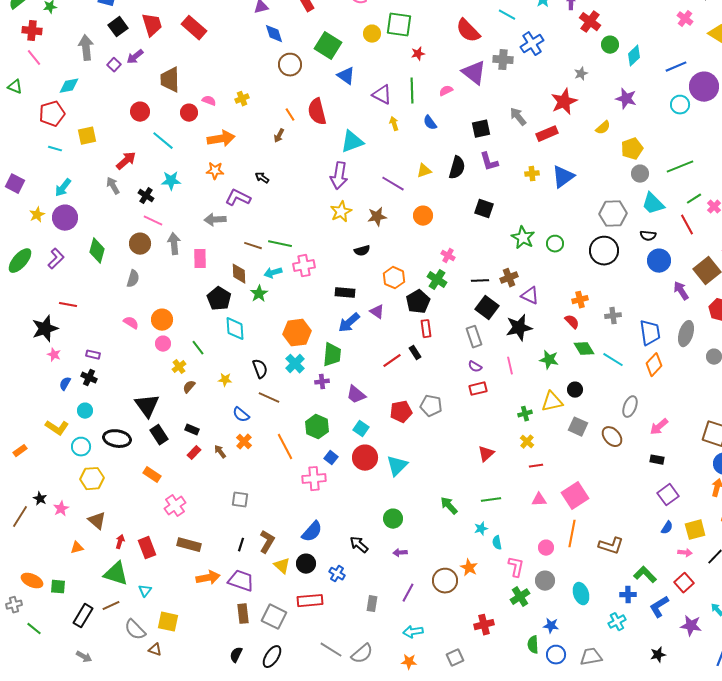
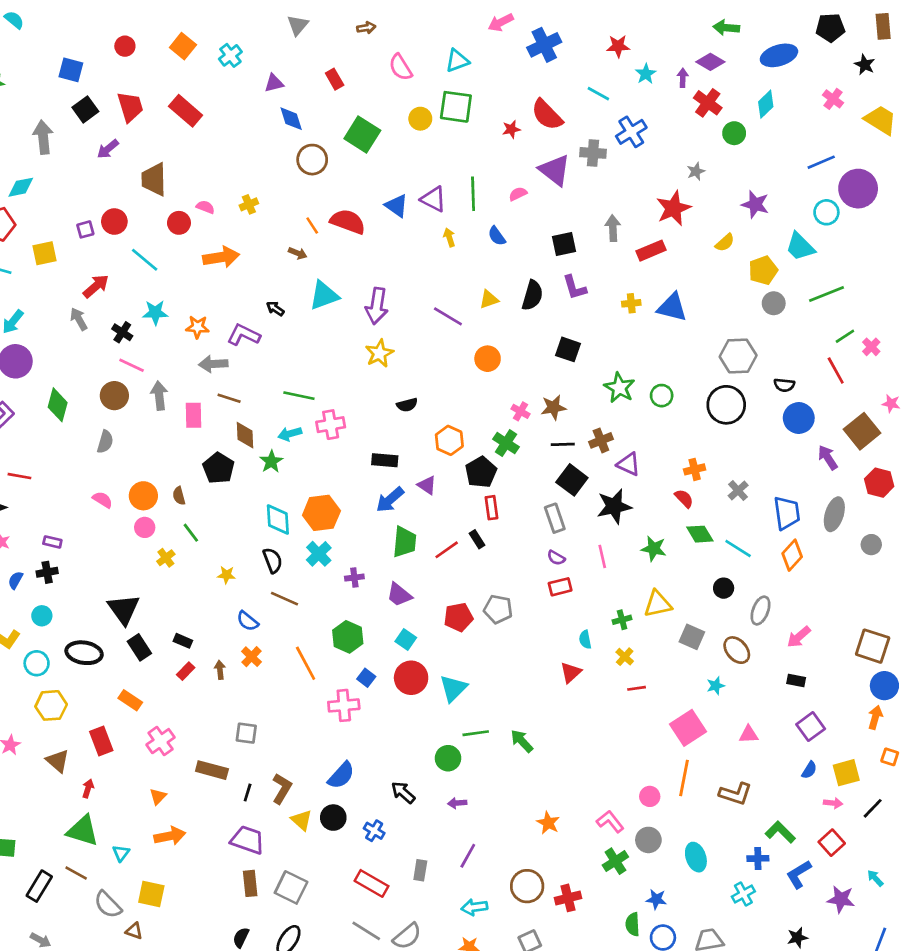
red star: (418, 54) -> (511, 129), moved
cyan diamond: (634, 56) -> (766, 104), moved
purple square: (114, 65) -> (85, 229), moved, turned 32
blue triangle: (346, 76) -> (397, 206), moved
red semicircle: (317, 112) -> (348, 222), turned 124
gray arrow: (518, 117) -> (613, 228), turned 36
brown arrow: (279, 136) -> (298, 253), turned -96
cyan triangle: (352, 142) -> (324, 295), moved
orange star: (215, 171) -> (197, 327), moved
blue triangle: (563, 177) -> (672, 307), turned 50
cyan trapezoid: (653, 204) -> (800, 247), moved
brown star: (377, 217) -> (553, 407), moved
brown line: (253, 246) -> (229, 398), moved
gray cross: (613, 316) -> (738, 491), turned -35
cyan diamond: (235, 329) -> (278, 520), moved
green trapezoid: (332, 355) -> (404, 542), moved
black cross: (89, 378) -> (47, 572), turned -35
brown semicircle: (189, 387) -> (179, 496), moved, turned -56
black circle: (575, 390) -> (724, 588), moved
brown arrow: (220, 452) -> (220, 670), turned 32
green line: (491, 500) -> (476, 733), moved
pink triangle: (539, 500) -> (749, 734), moved
cyan star: (481, 529) -> (716, 686), moved
cyan semicircle: (497, 543) -> (585, 640), moved
brown rectangle: (189, 545) -> (212, 770), moved
orange triangle: (77, 548) -> (158, 796), moved, turned -32
red rectangle: (147, 548) -> (101, 741), moved
pink L-shape: (516, 567) -> (610, 821), turned -50
orange arrow: (208, 578) -> (170, 836), moved
brown circle: (445, 581) -> (527, 886), moved
red rectangle: (310, 601) -> (372, 883), moved, turned 35
brown line: (111, 606) -> (76, 873), turned 54

